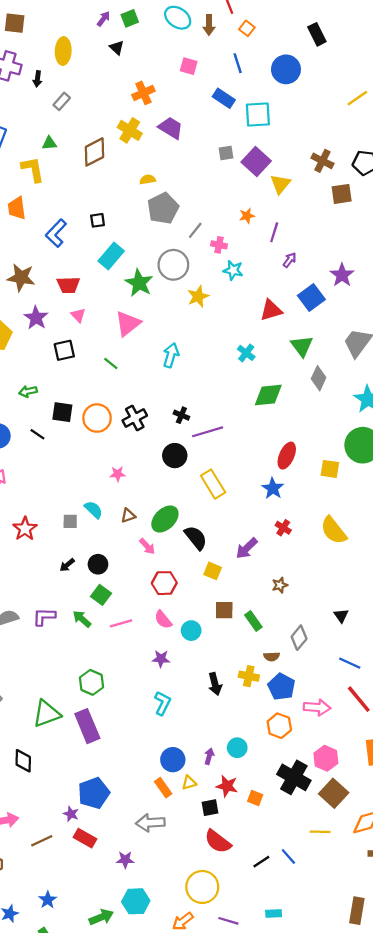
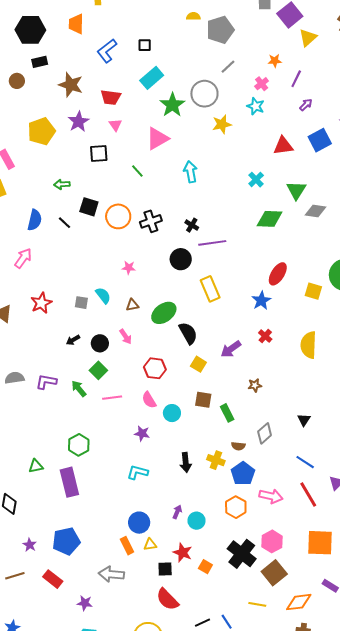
gray pentagon: (163, 208) -> (220, 30), moved
pink cross: (219, 245) -> (262, 84), moved, turned 32
green triangle: (302, 346) -> (296, 190), moved
cyan arrow: (171, 355) -> (190, 172), turned -35
gray diamond: (319, 378) -> (315, 211), turned 65
yellow semicircle: (334, 530) -> (309, 345), turned 32
pink arrow: (147, 546) -> (126, 337), moved
cyan L-shape: (162, 703) -> (138, 472), turned -110
green triangle: (47, 714) -> (36, 466), size x0.6
purple arrow: (209, 756) -> (177, 512), moved
purple star: (71, 814) -> (30, 545), moved

